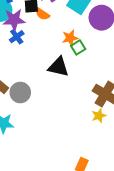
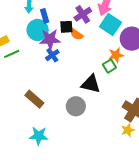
orange star: (70, 38) -> (116, 55), moved
gray circle: (20, 92) -> (76, 106), moved

